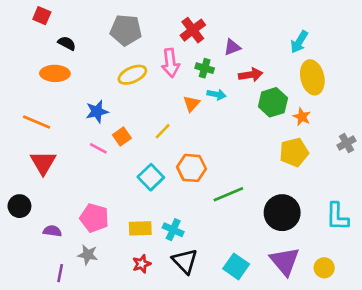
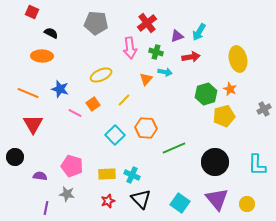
cyan arrow: (299, 42) -> (199, 32), moved
yellow ellipse: (132, 75) -> (101, 75), moved
green hexagon: (273, 102) -> (206, 94), moved
blue star: (97, 112) -> (60, 89), moved, turned 30

